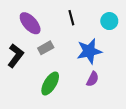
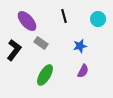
gray rectangle: (46, 48) -> (41, 43), turned 64
blue star: (89, 51) -> (80, 46), size x0.6

